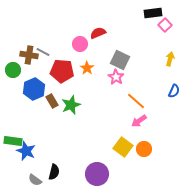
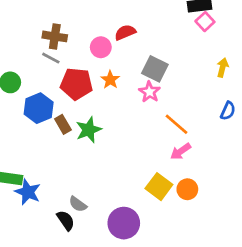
pink square: (165, 25) -> (205, 22), moved
brown cross: (29, 55) -> (55, 36), moved
black semicircle: (54, 172) -> (66, 220), turned -49
gray semicircle: (35, 180) -> (78, 204), moved

